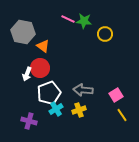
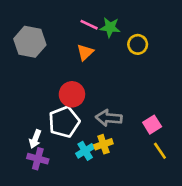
orange triangle: (43, 46) -> (85, 52), moved, turned 40
red circle: (40, 68) -> (72, 94), moved
white arrow: (27, 74) -> (35, 139), moved
cyan cross: (56, 109) -> (85, 151), moved

